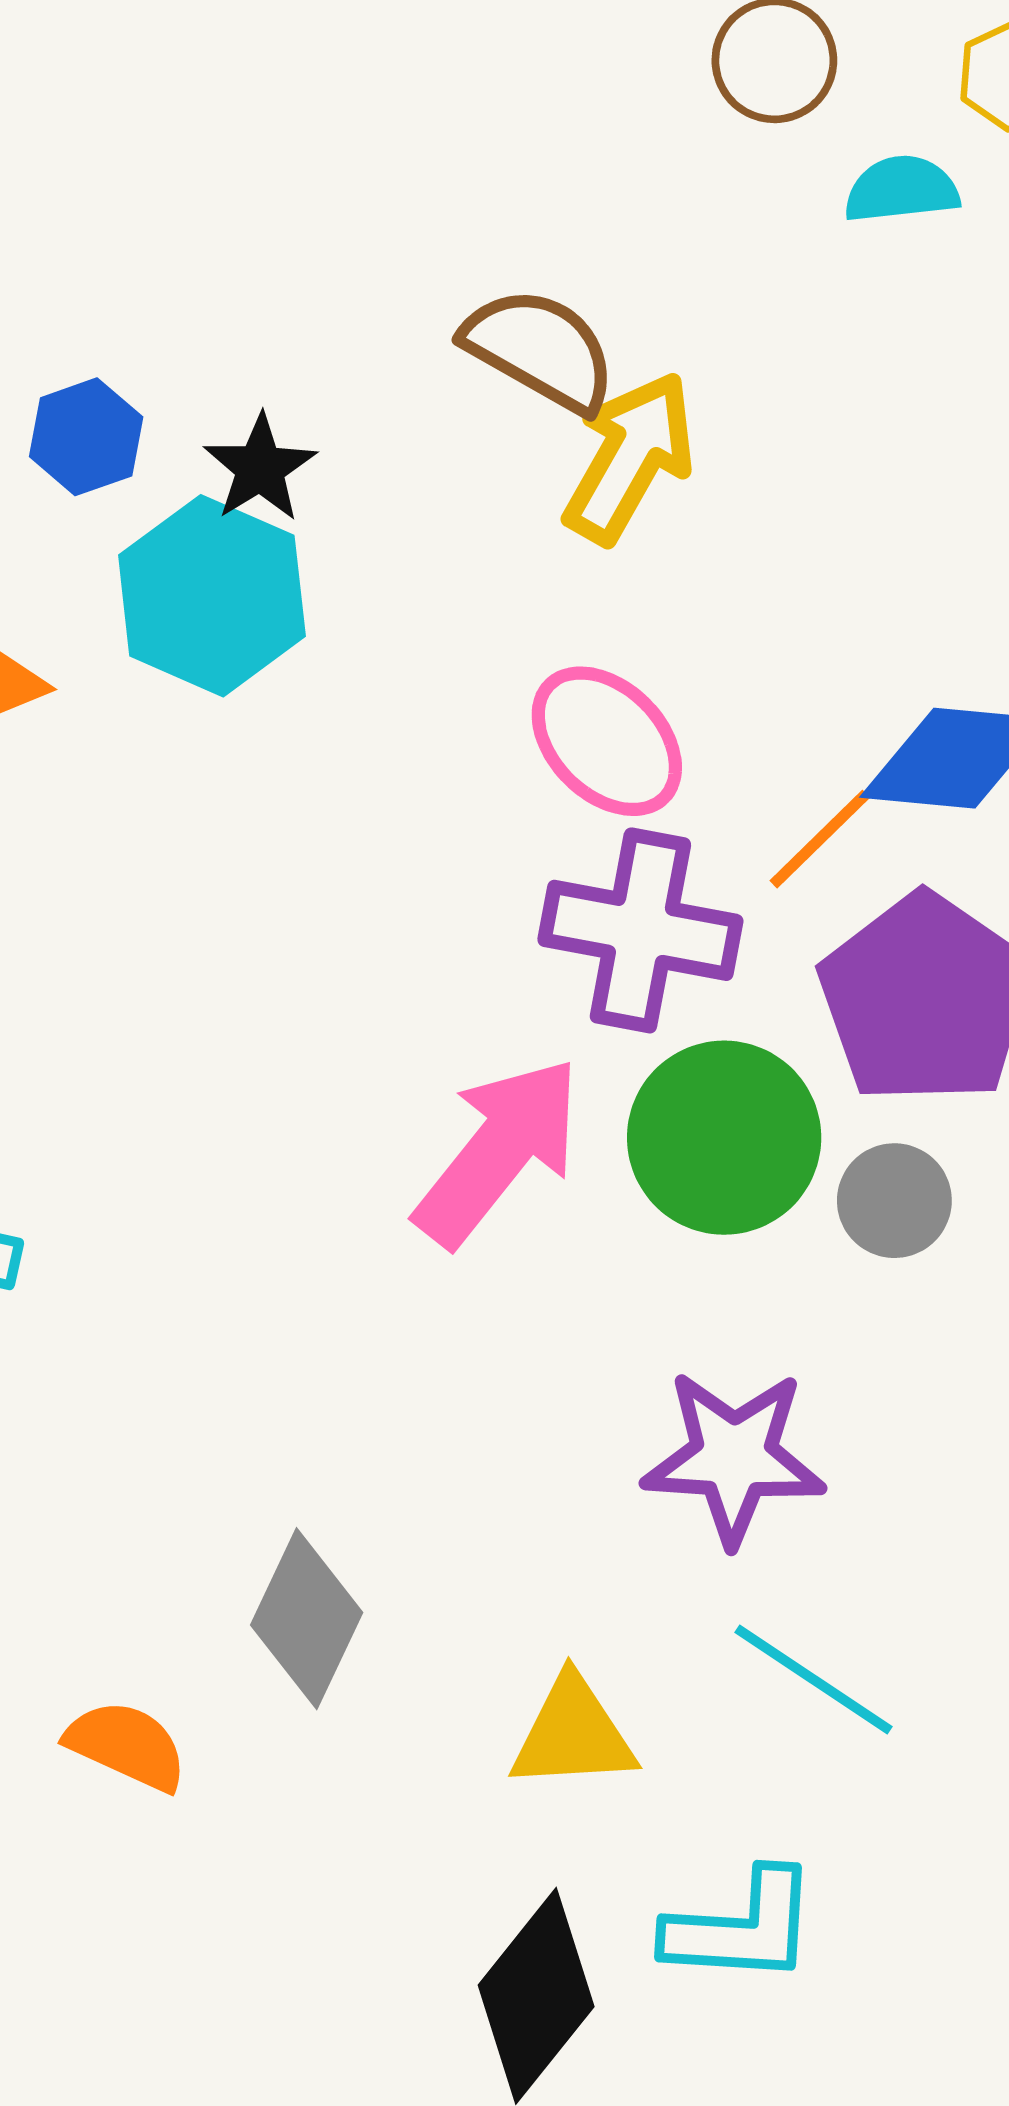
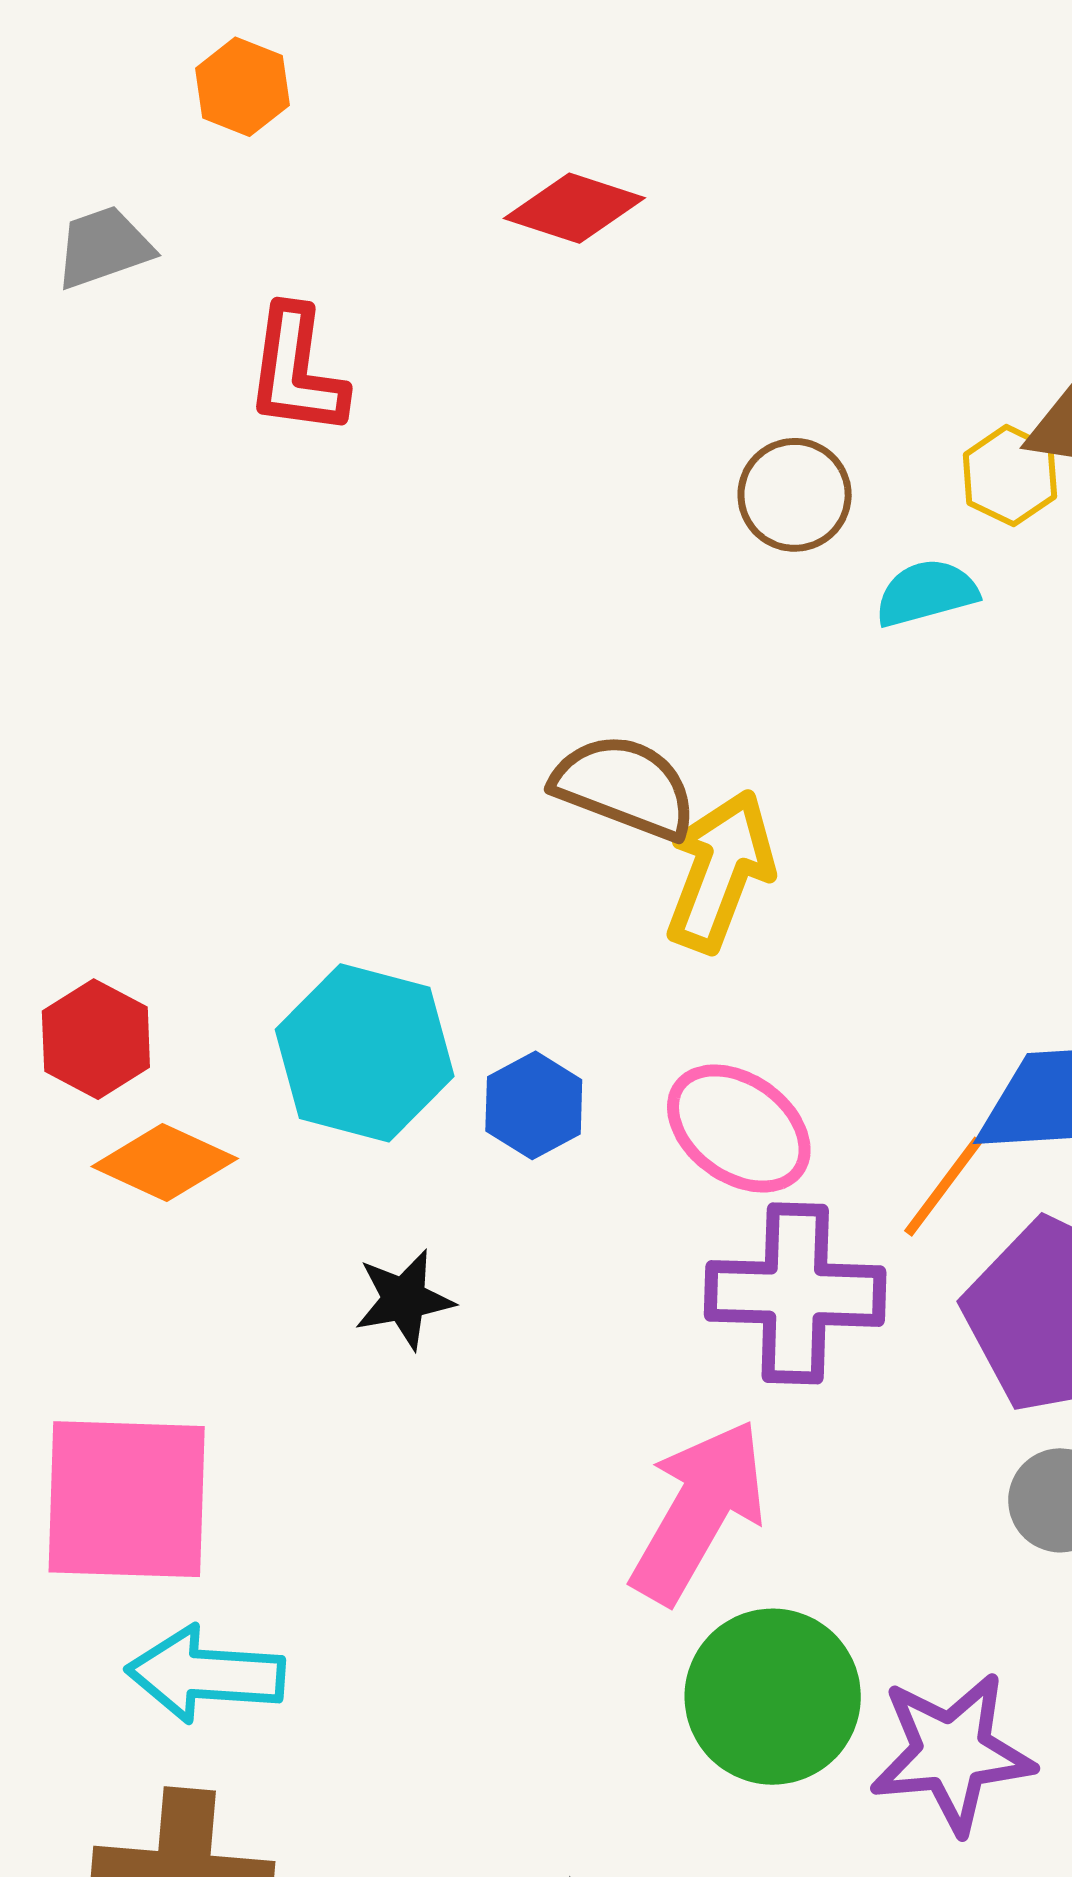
blue hexagon: (86, 437) -> (534, 1105), moved
black star: (260, 468) -> (404, 1299), moved, turned 30
green circle: (724, 1138) -> (773, 1697), moved

